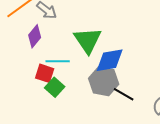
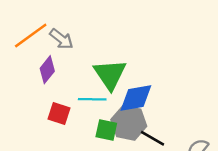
cyan line: (58, 61) -> (92, 99), moved
green square: (55, 87) -> (106, 130), moved, turned -30

